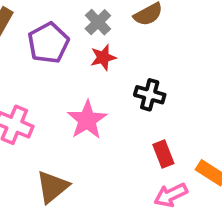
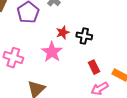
red star: (103, 57) -> (63, 33), moved

